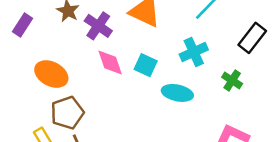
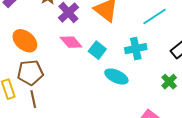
pink diamond: (110, 62) -> (71, 42), turned -35
green cross: (232, 80) -> (169, 82), moved

